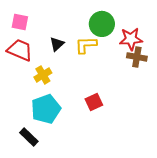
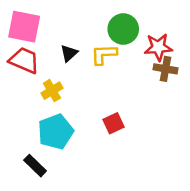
pink square: (20, 22) -> (24, 27), size x1.6

